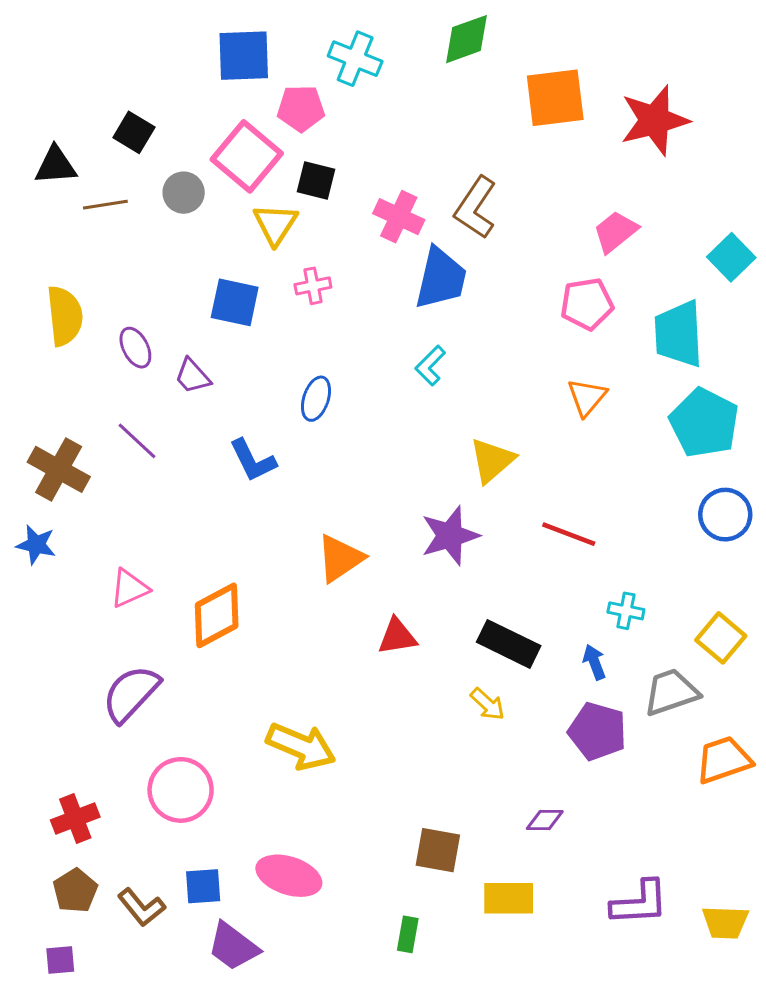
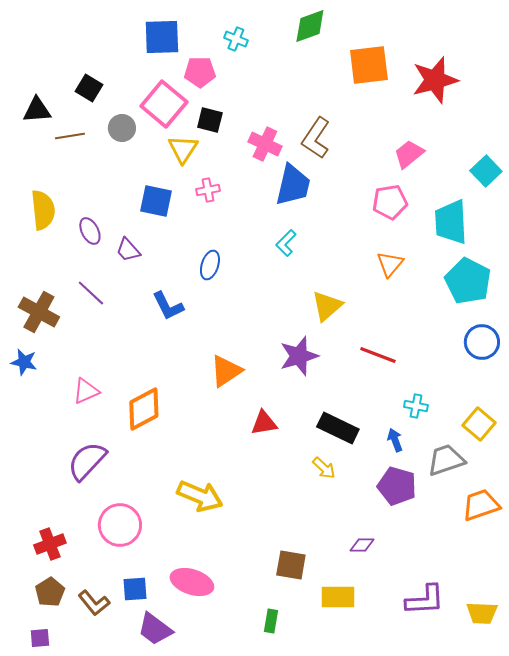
cyan cross: (355, 59) -> (236, 39), size x0.7

